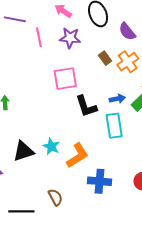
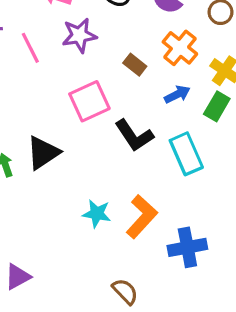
brown rectangle: (105, 58) -> (135, 65), moved
blue arrow: (117, 99) -> (177, 94), moved
black triangle: (24, 151) -> (43, 153), moved

